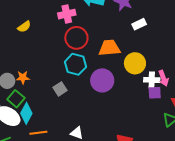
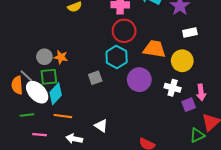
yellow circle: (135, 63) -> (182, 61), moved
white cross: (152, 80) -> (173, 88), moved
purple square: (155, 93) -> (189, 105), turned -32
green square: (16, 99) -> (49, 77), turned 30

